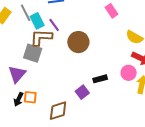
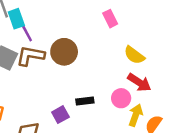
purple line: (54, 25) -> (27, 33), moved
brown L-shape: (41, 37) -> (30, 56), moved

